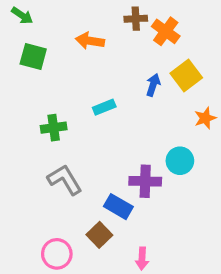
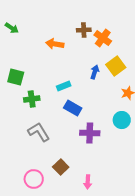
green square: (33, 57) -> (16, 77), moved
cyan circle: (180, 161) -> (122, 120), moved
blue rectangle: (118, 207) -> (73, 108), moved

